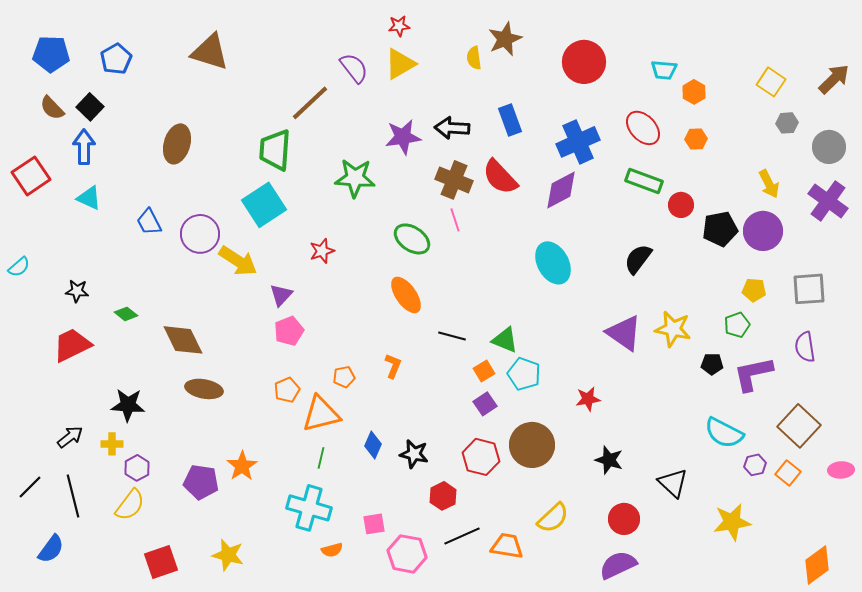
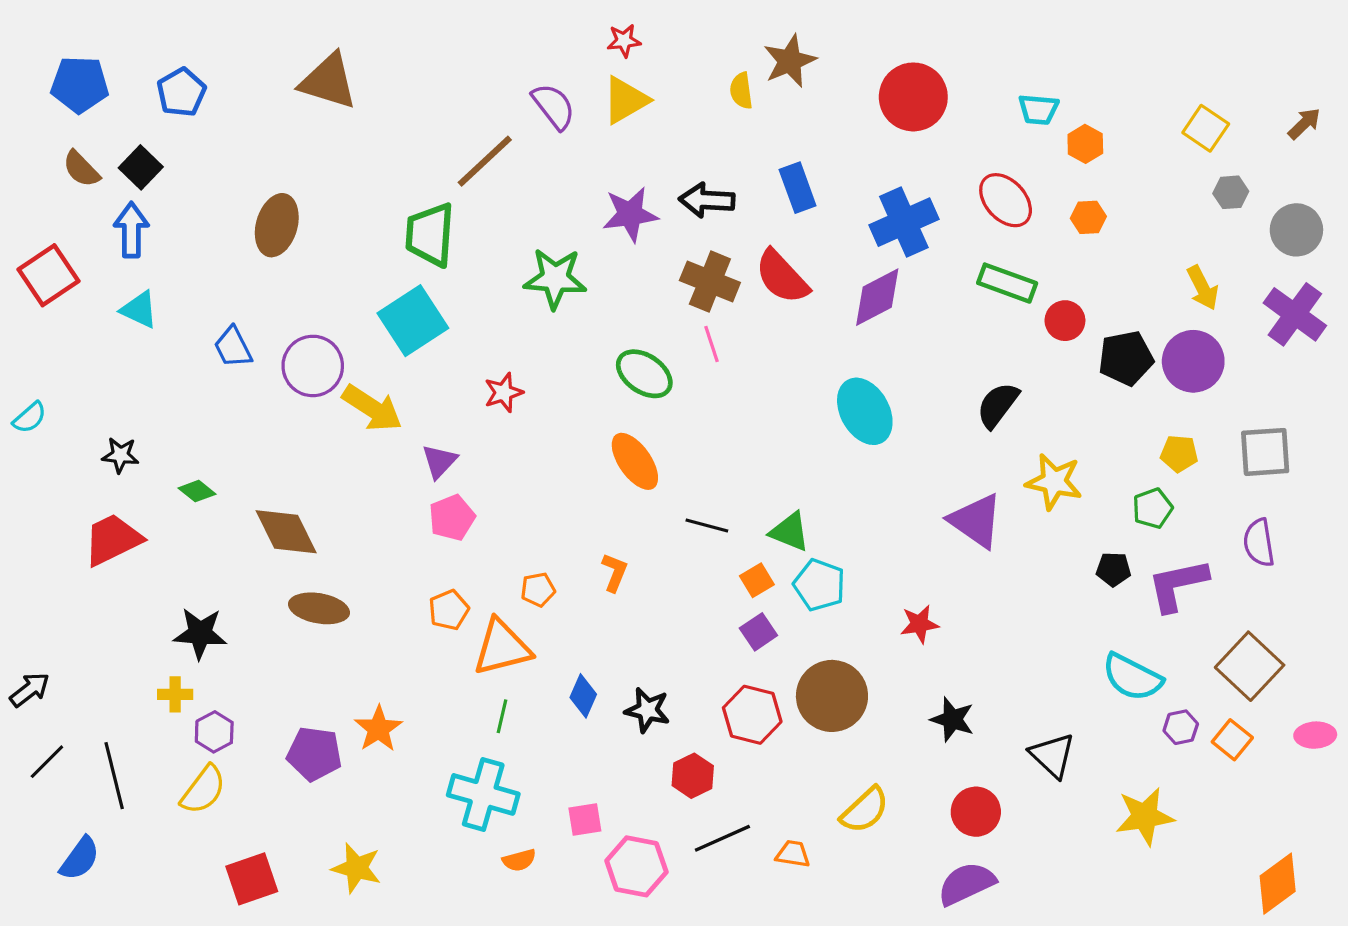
brown arrow: (834, 79) -> (1304, 124), size x0.7
yellow star: (673, 329) -> (1054, 482), moved
black arrow: (70, 437) -> (30, 690), moved
orange trapezoid: (507, 546) -> (793, 854), size x0.7

